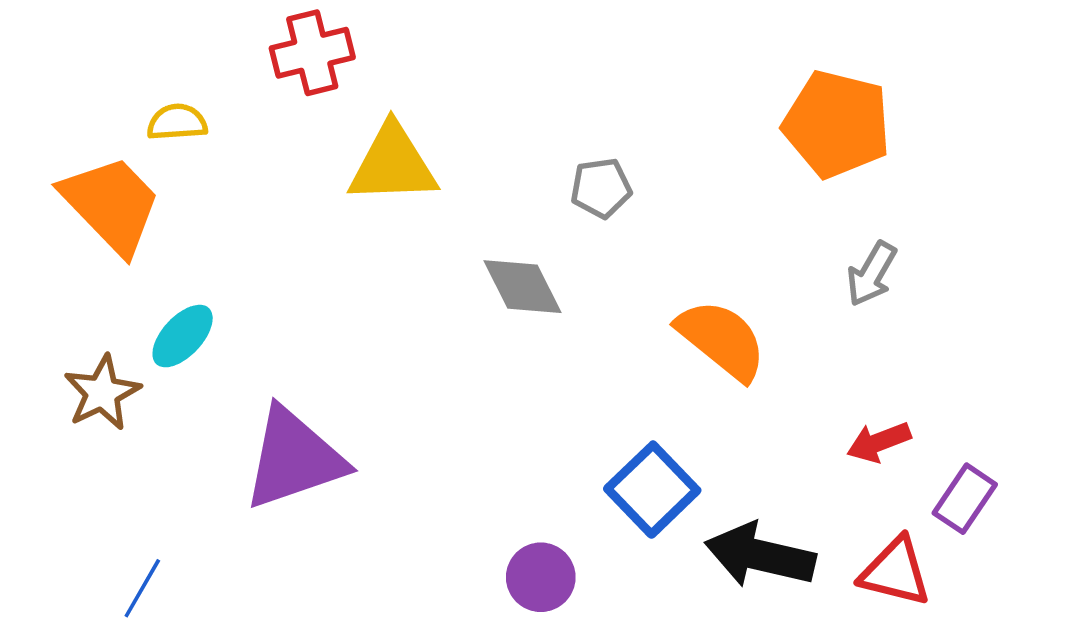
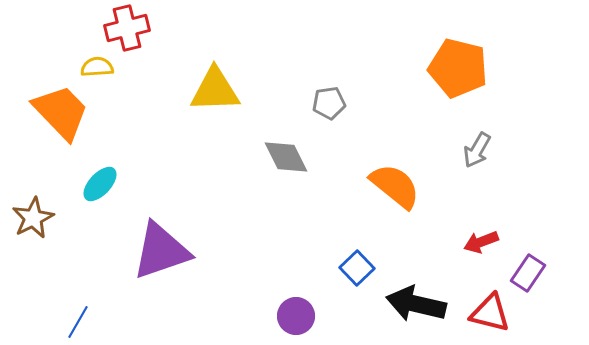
red cross: (312, 53) -> (127, 28), moved
brown star: (102, 393) -> (33, 218), moved
blue square: (652, 490) -> (357, 268), size x0.7

